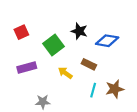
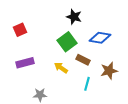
black star: (79, 31) -> (74, 17), moved
green square: (53, 45) -> (67, 42), moved
brown star: (115, 89) -> (109, 71), moved

